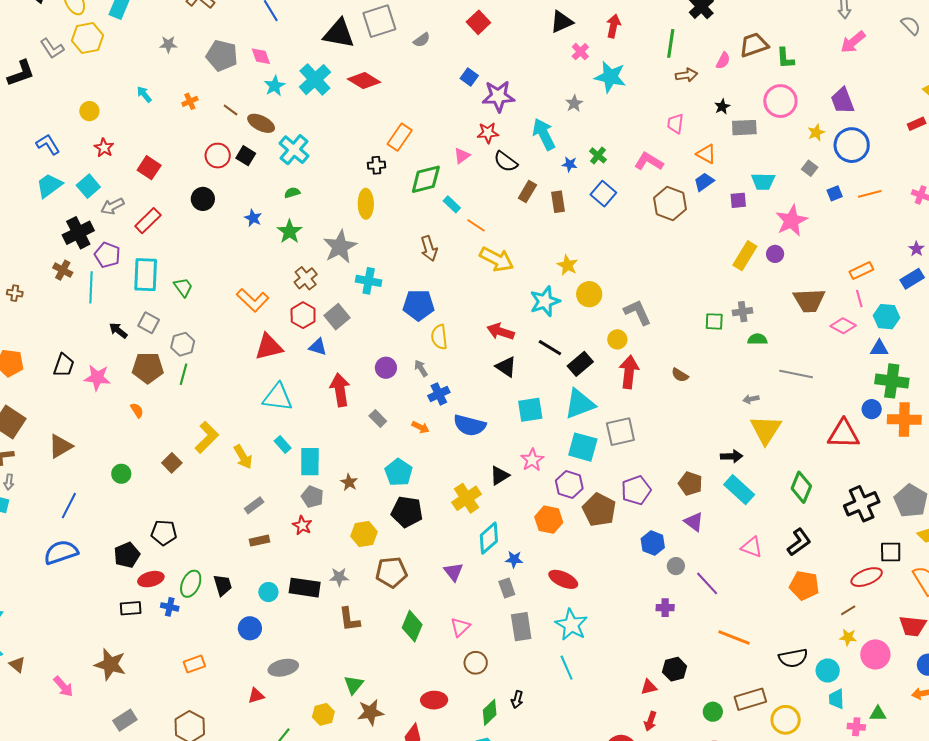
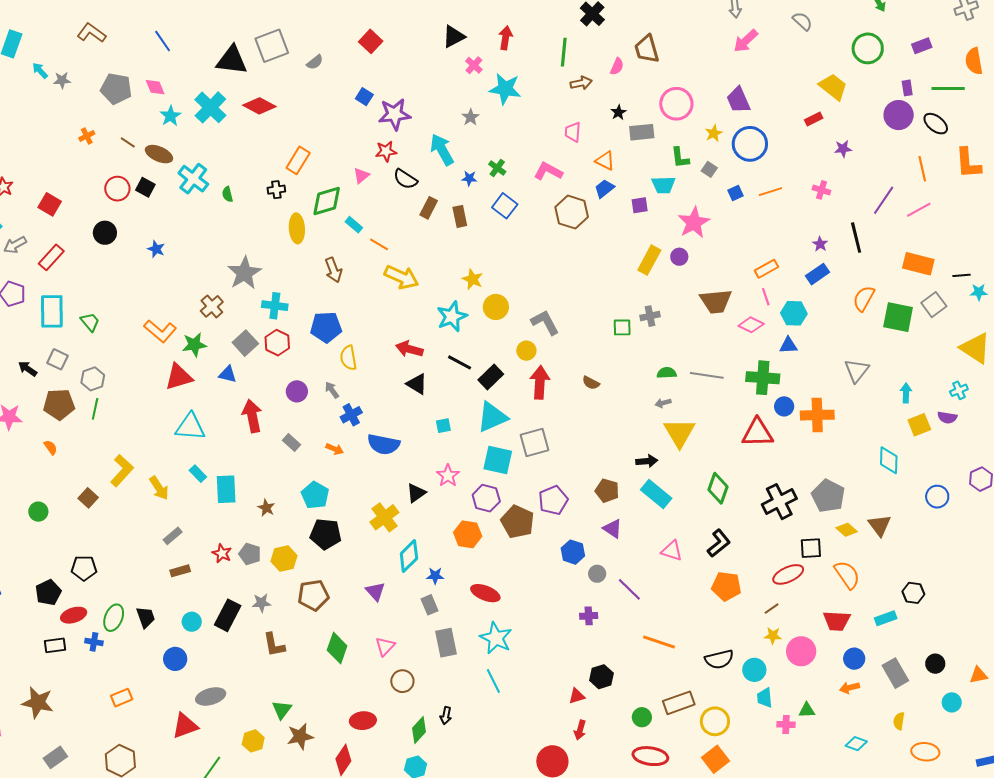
brown trapezoid: (754, 45) -> (647, 49), turned -84
green L-shape: (785, 58) -> (680, 158), moved
cyan arrow: (144, 94) -> (40, 71), moved
green semicircle: (292, 193) -> (227, 194), moved, turned -84
yellow ellipse: (366, 204) -> (297, 228), moved
green star: (290, 232) -> (194, 345), moved, turned 30
red hexagon: (303, 315) -> (277, 343), moved
green semicircle: (757, 339) -> (667, 373), moved
green cross: (892, 381) -> (763, 378), moved
cyan square: (530, 410) -> (443, 426), size x0.6
gray pentagon: (312, 497) -> (250, 554), moved
black rectangle: (305, 588) -> (228, 615), turned -68
red triangle: (256, 696) -> (185, 726), size x1.6

